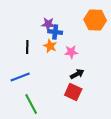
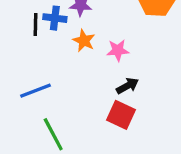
blue cross: (55, 32) -> (55, 18), moved
black line: (27, 47) -> (35, 25), moved

